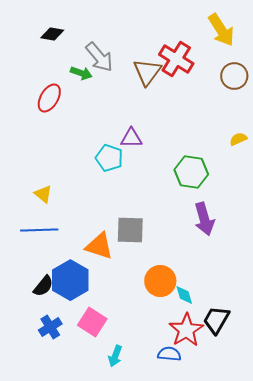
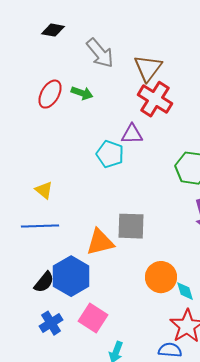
red cross: (176, 59) -> (155, 99), moved
green arrow: (81, 73) -> (82, 93), moved
orange triangle: (99, 246) -> (100, 242), turned -32

